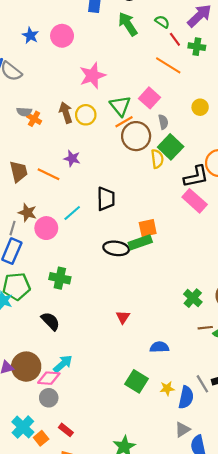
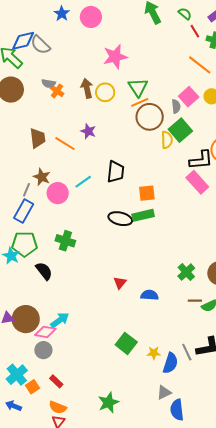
orange line: (168, 65) -> (200, 65), moved
pink square: (150, 98) -> (189, 97), moved
orange square: (148, 228) -> (147, 193), moved
black semicircle: (50, 321) -> (44, 271), moved
blue semicircle: (159, 347) -> (150, 295), moved

